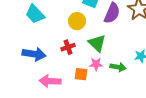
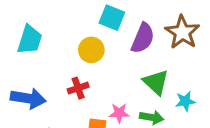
cyan trapezoid: (35, 14) -> (30, 40), turned -120
green triangle: (97, 43) -> (156, 82), moved

